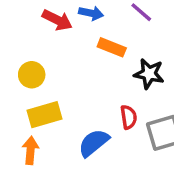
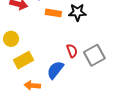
black star: (149, 74) -> (77, 12), moved
orange arrow: (30, 150) -> (32, 86), moved, turned -77

